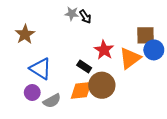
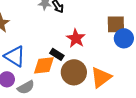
orange triangle: (130, 58) -> (101, 77), moved
orange diamond: (81, 90) -> (44, 65), moved

